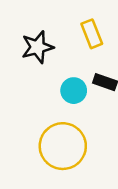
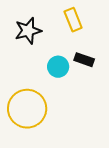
yellow circle: (63, 146) -> (27, 109), moved

